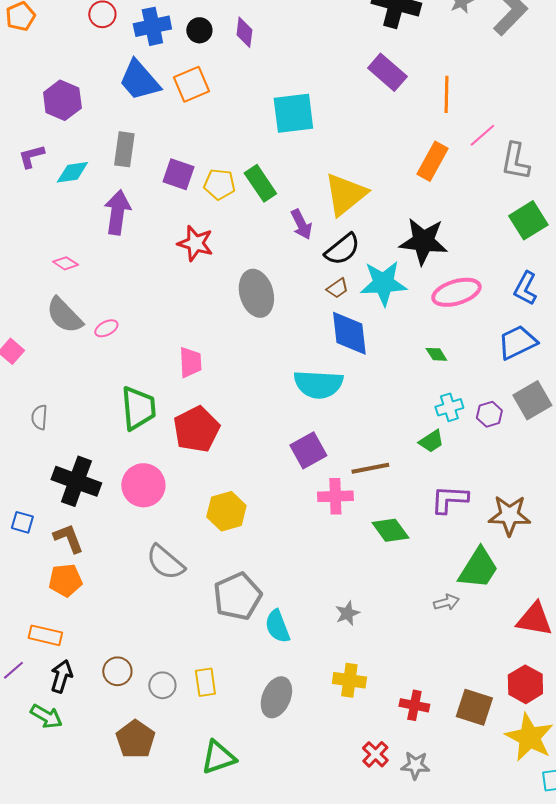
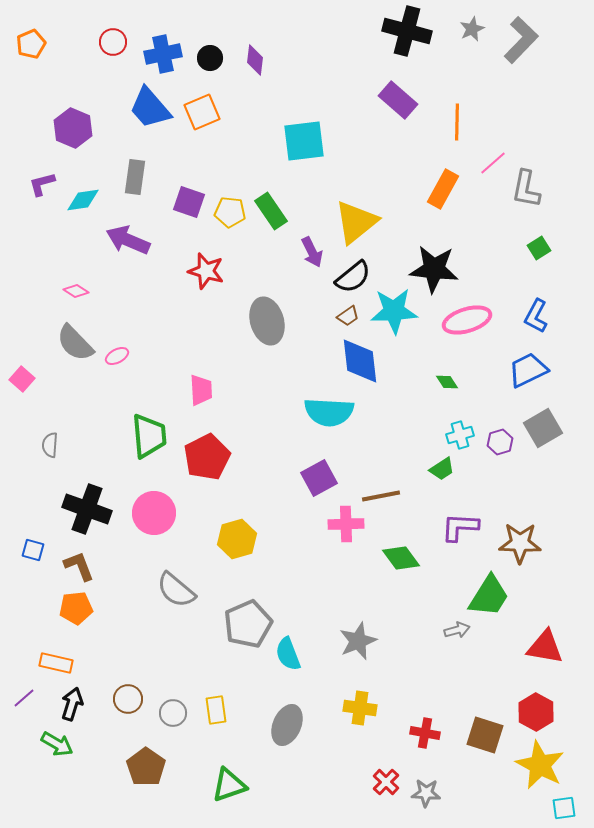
purple arrow: (117, 212) -> (128, 240), turned -75
green square: (528, 220) -> (539, 248), size x0.6
gray star: (347, 613) -> (358, 641), size x1.5

